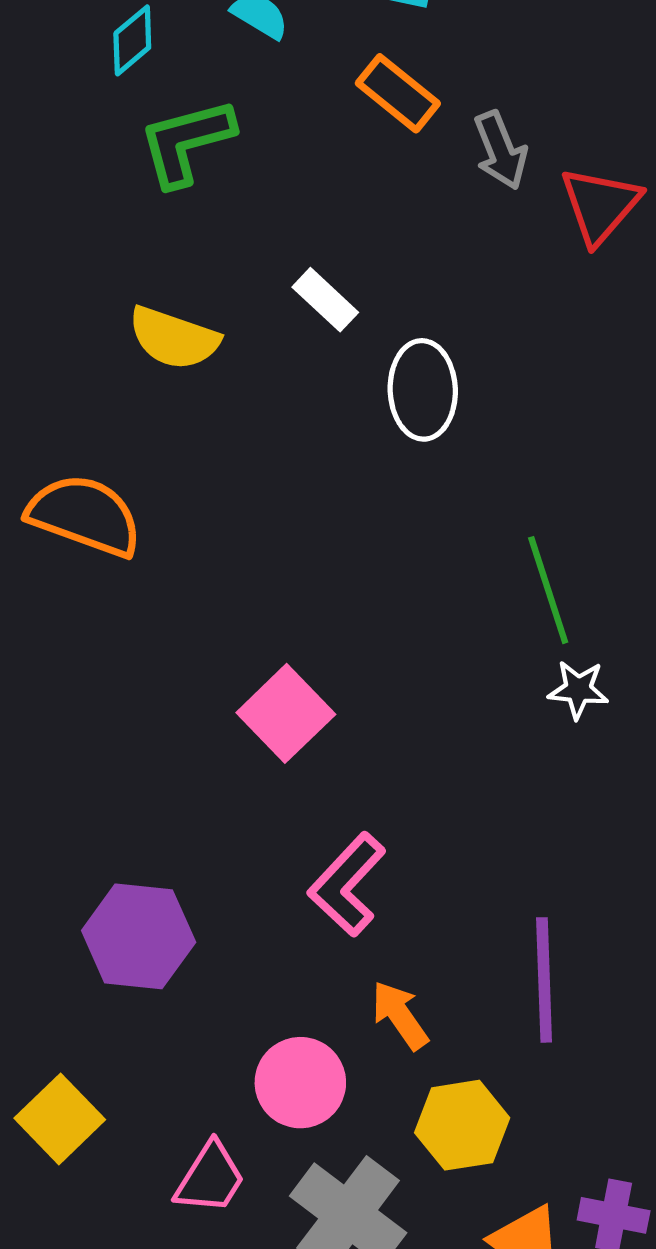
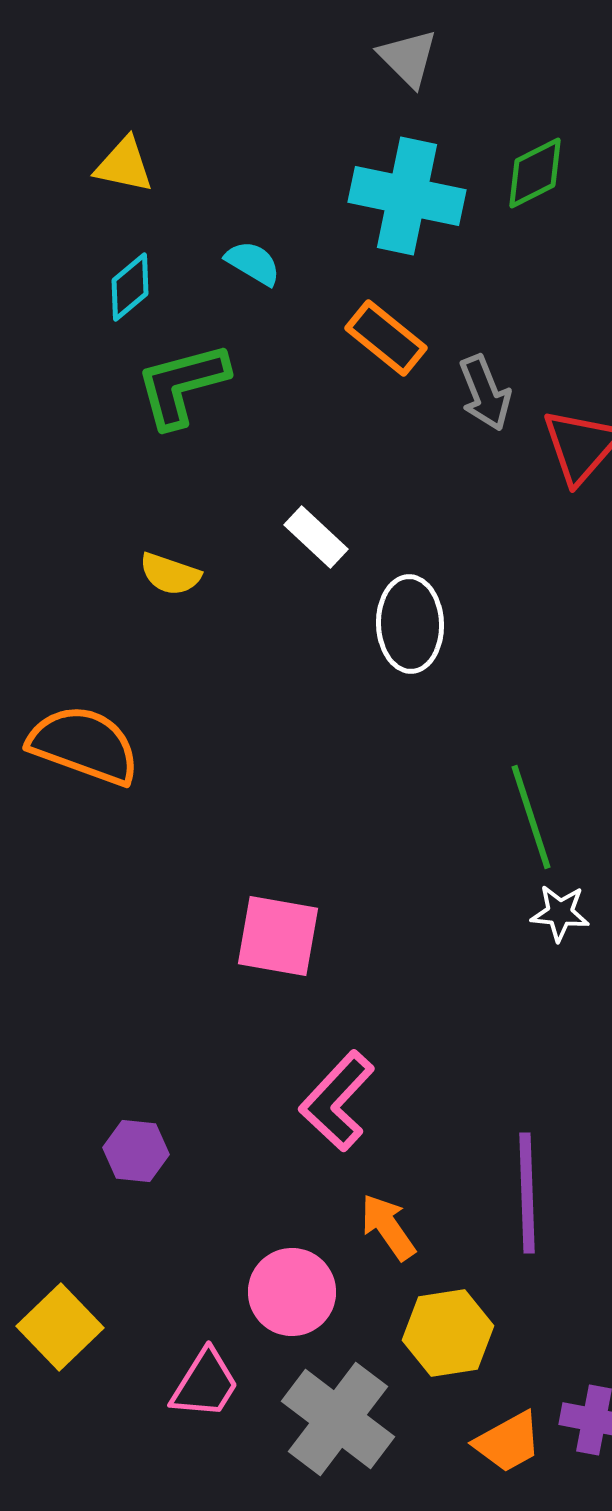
yellow semicircle: (174, 338) -> (170, 574), size x0.7
pink square: (286, 713) -> (278, 936), turned -36
purple hexagon: (139, 936) -> (136, 1151), size x0.6

